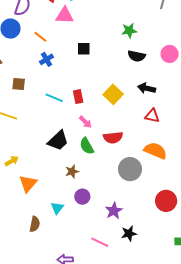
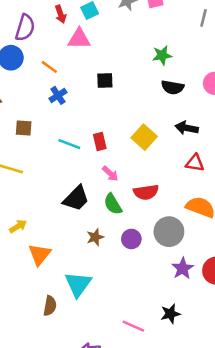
purple circle: (82, 197) -> (131, 239), moved
cyan triangle: (57, 208) -> (78, 284), size x1.6
purple star: (114, 211) -> (183, 268), moved

